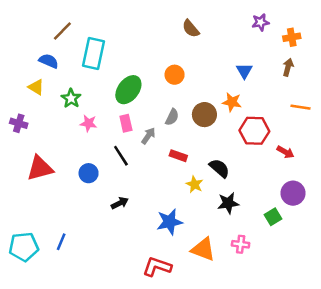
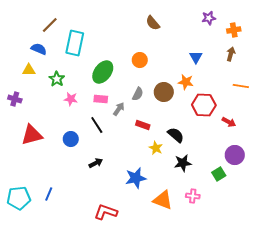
yellow triangle: (36, 87) -> (29, 70), turned -32
pink rectangle: (126, 123) -> (101, 99), turned -72
red L-shape: (157, 267) -> (106, 212), moved

